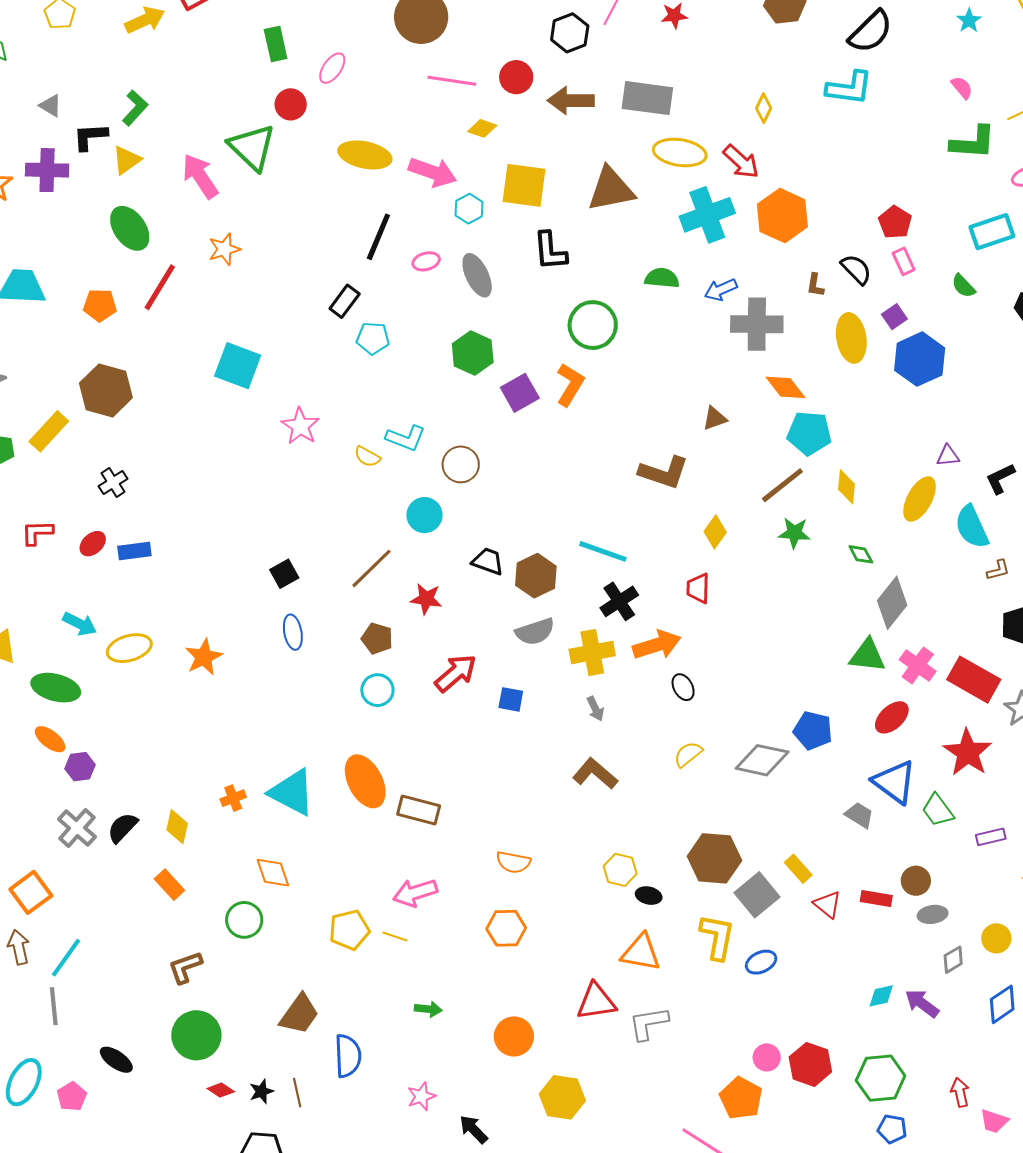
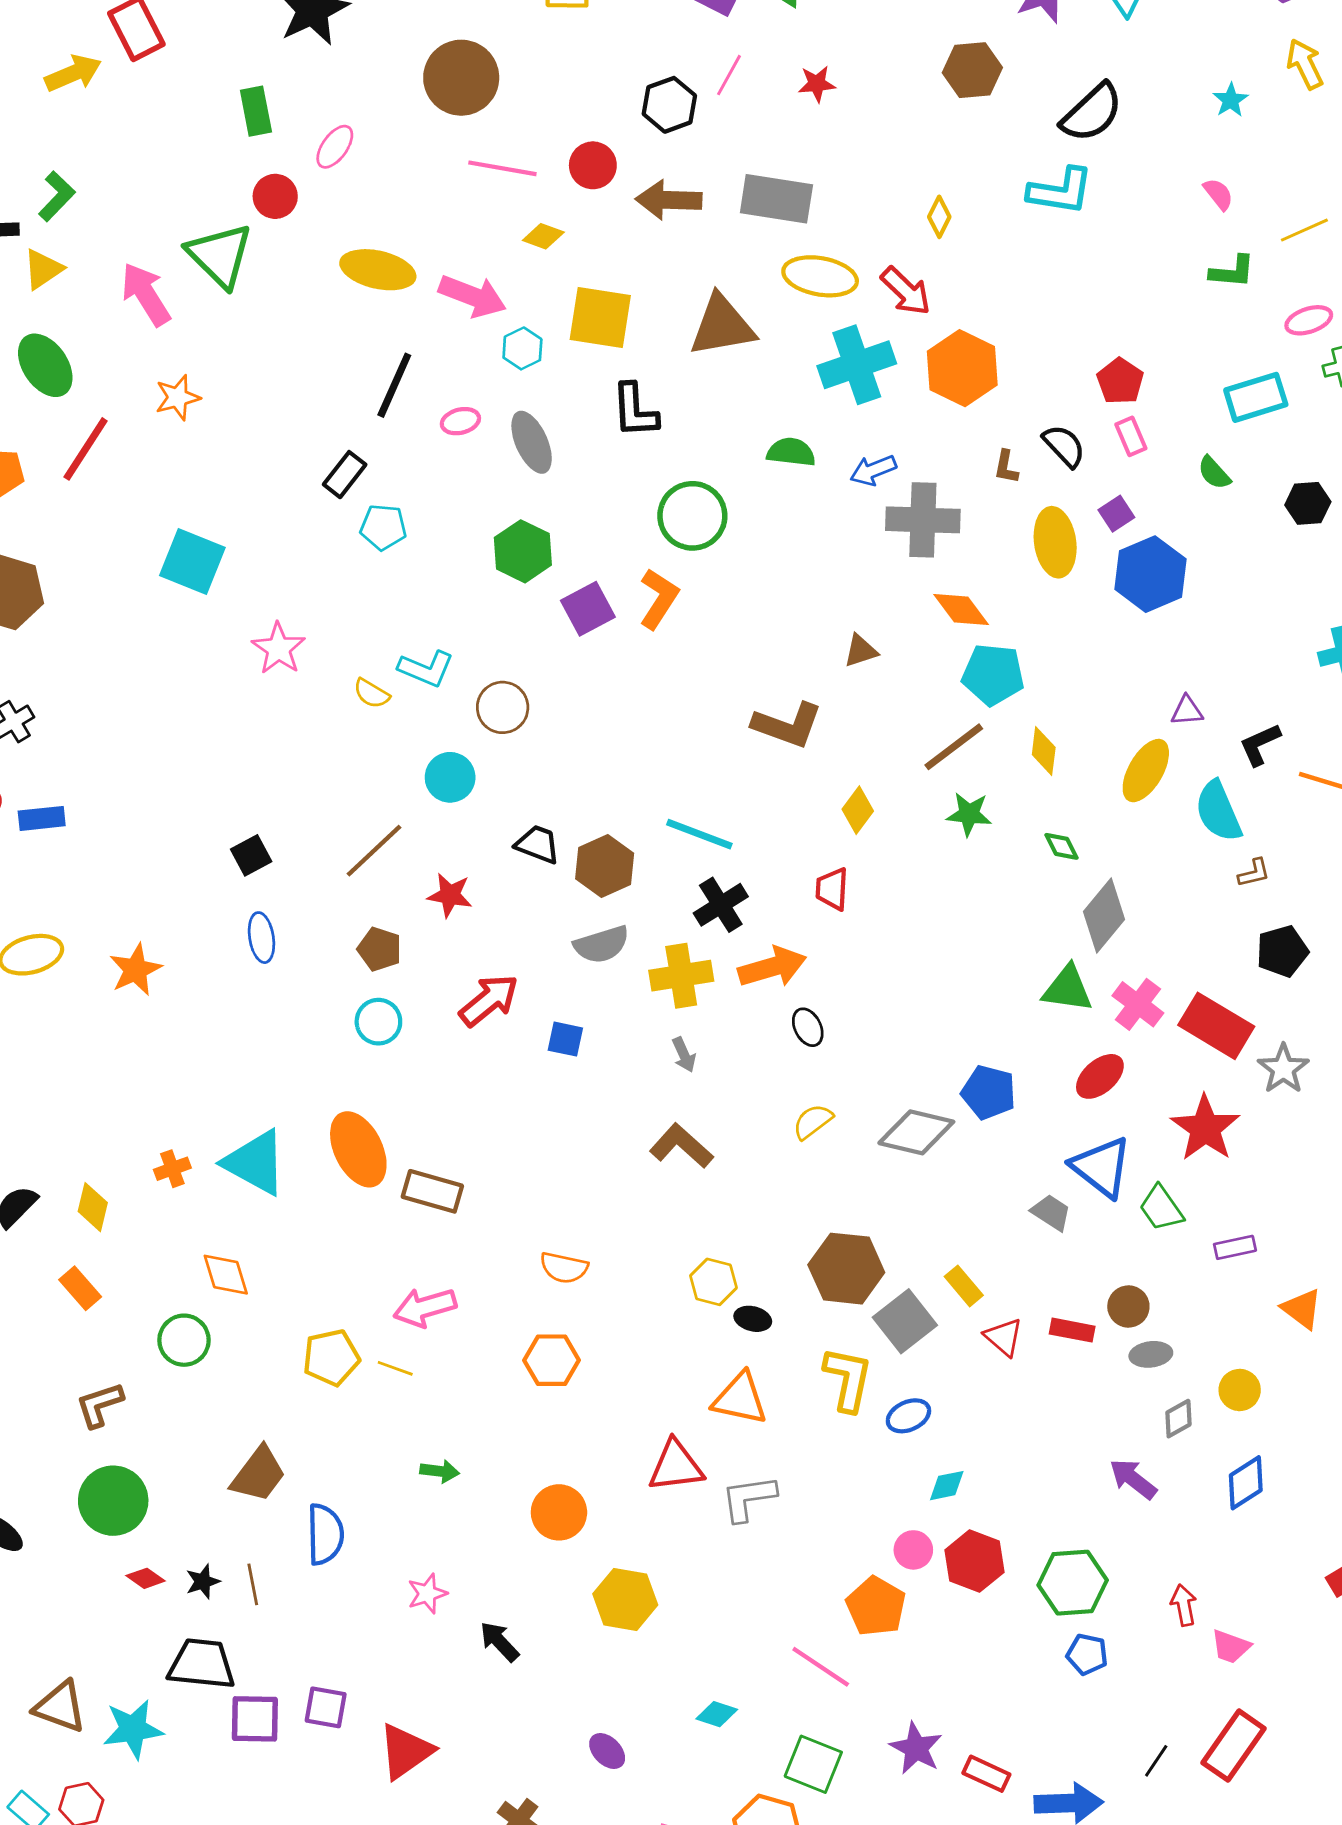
green L-shape: (973, 142) -> (1232, 272), size x0.7
cyan diamond: (881, 996) -> (947, 1486), moved

